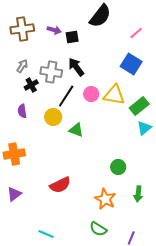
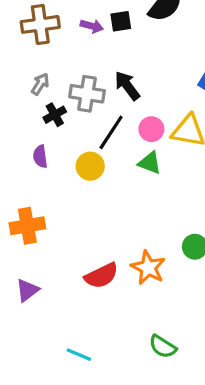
black square: (72, 37) -> (121, 21), moved
green triangle: (76, 130) -> (150, 163), moved
orange star: (105, 199) -> (148, 268), moved

